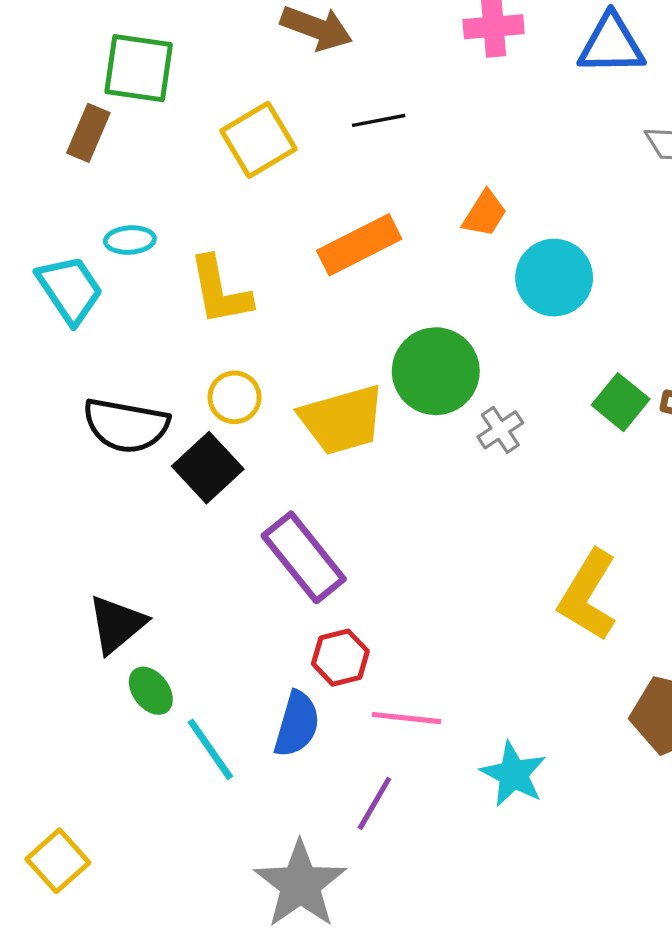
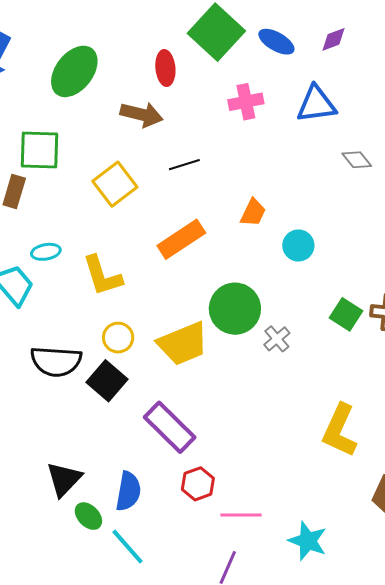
cyan circle: (554, 278) -> (298, 245), size x0.7
blue semicircle: (297, 724) -> (128, 491), moved

